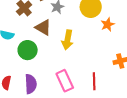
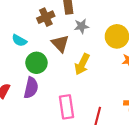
purple semicircle: (31, 84) -> (31, 88), moved

